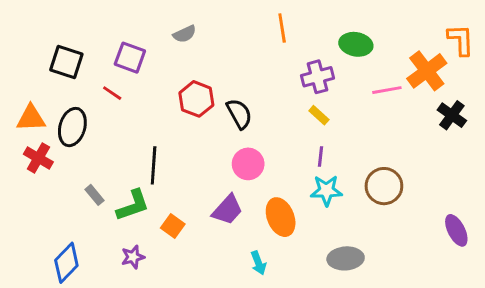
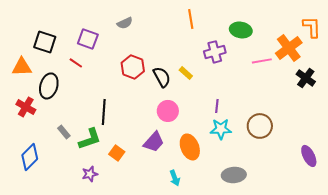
yellow rectangle: (319, 115) -> (186, 73), moved
orange triangle: (31, 118) -> (22, 67), moved
blue diamond: (66, 263) -> (30, 157), moved

